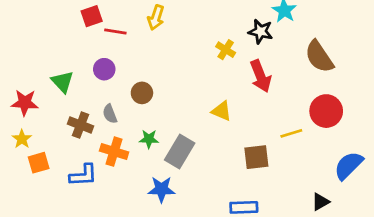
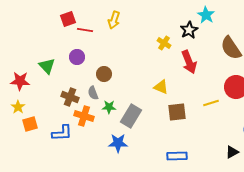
black star: (261, 31) -> (189, 30), turned 30
gray semicircle: (110, 114) -> (93, 93), moved
brown cross: (81, 125) -> (70, 97), moved
brown square: (256, 157) -> (177, 112), moved

